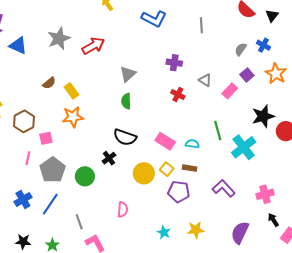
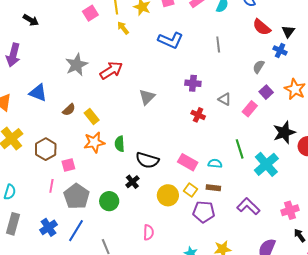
blue cross: (263, 45) -> (280, 50), moved
blue triangle: (18, 46) -> (38, 93), moved
green semicircle: (126, 101) -> (120, 144), moved

